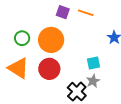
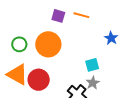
red circle: (49, 69) -> (39, 80), moved

